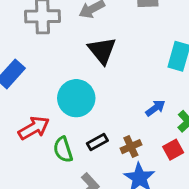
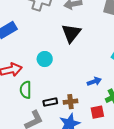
cyan circle: (76, 98) -> (45, 59), size x0.6
black rectangle: (97, 142) -> (50, 102), moved

